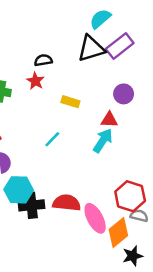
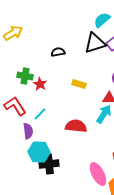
red star: (35, 81) -> (40, 84), moved
cyan line: (52, 139) -> (40, 114), moved
red semicircle: (67, 203) -> (76, 126), moved

